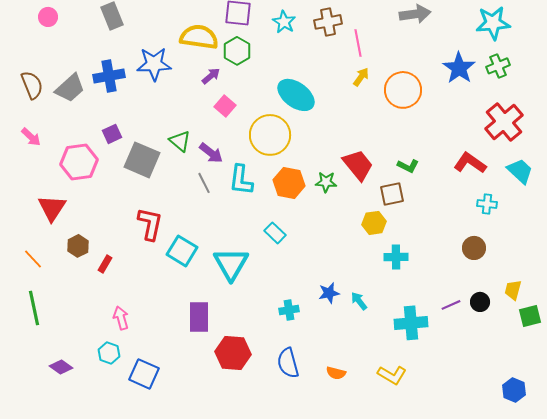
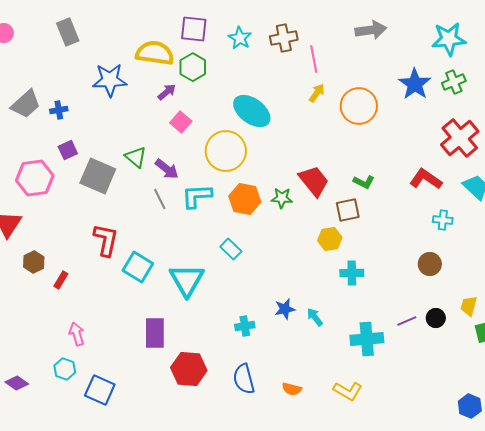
blue cross: (109, 76) -> (59, 110), moved, size x0.6
cyan L-shape: (241, 180) -> (197, 196), turned 80

